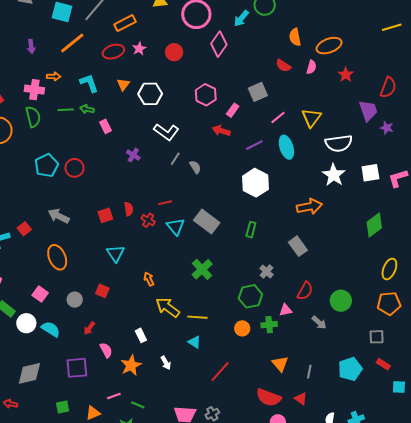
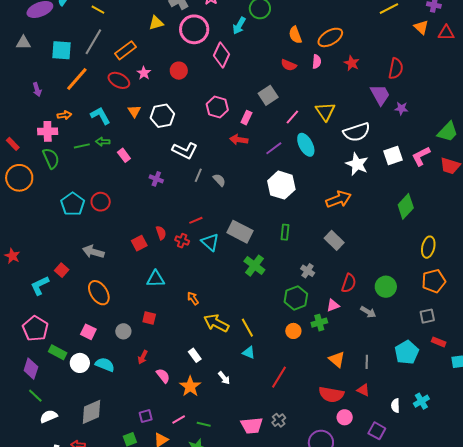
red ellipse: (113, 52) -> (119, 80), turned 55
cyan triangle: (115, 253) -> (156, 279), turned -48
green cross: (202, 269) -> (254, 266), moved
yellow line: (197, 317) -> (247, 328), turned 66
purple square: (77, 368) -> (146, 416), moved, size x0.6

